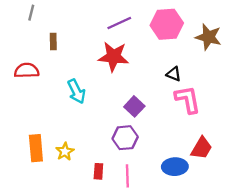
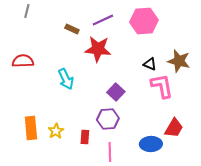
brown star: (208, 37) -> (179, 61), moved
brown rectangle: (53, 42) -> (72, 29), moved, turned -64
red rectangle: (98, 171) -> (85, 137), moved

